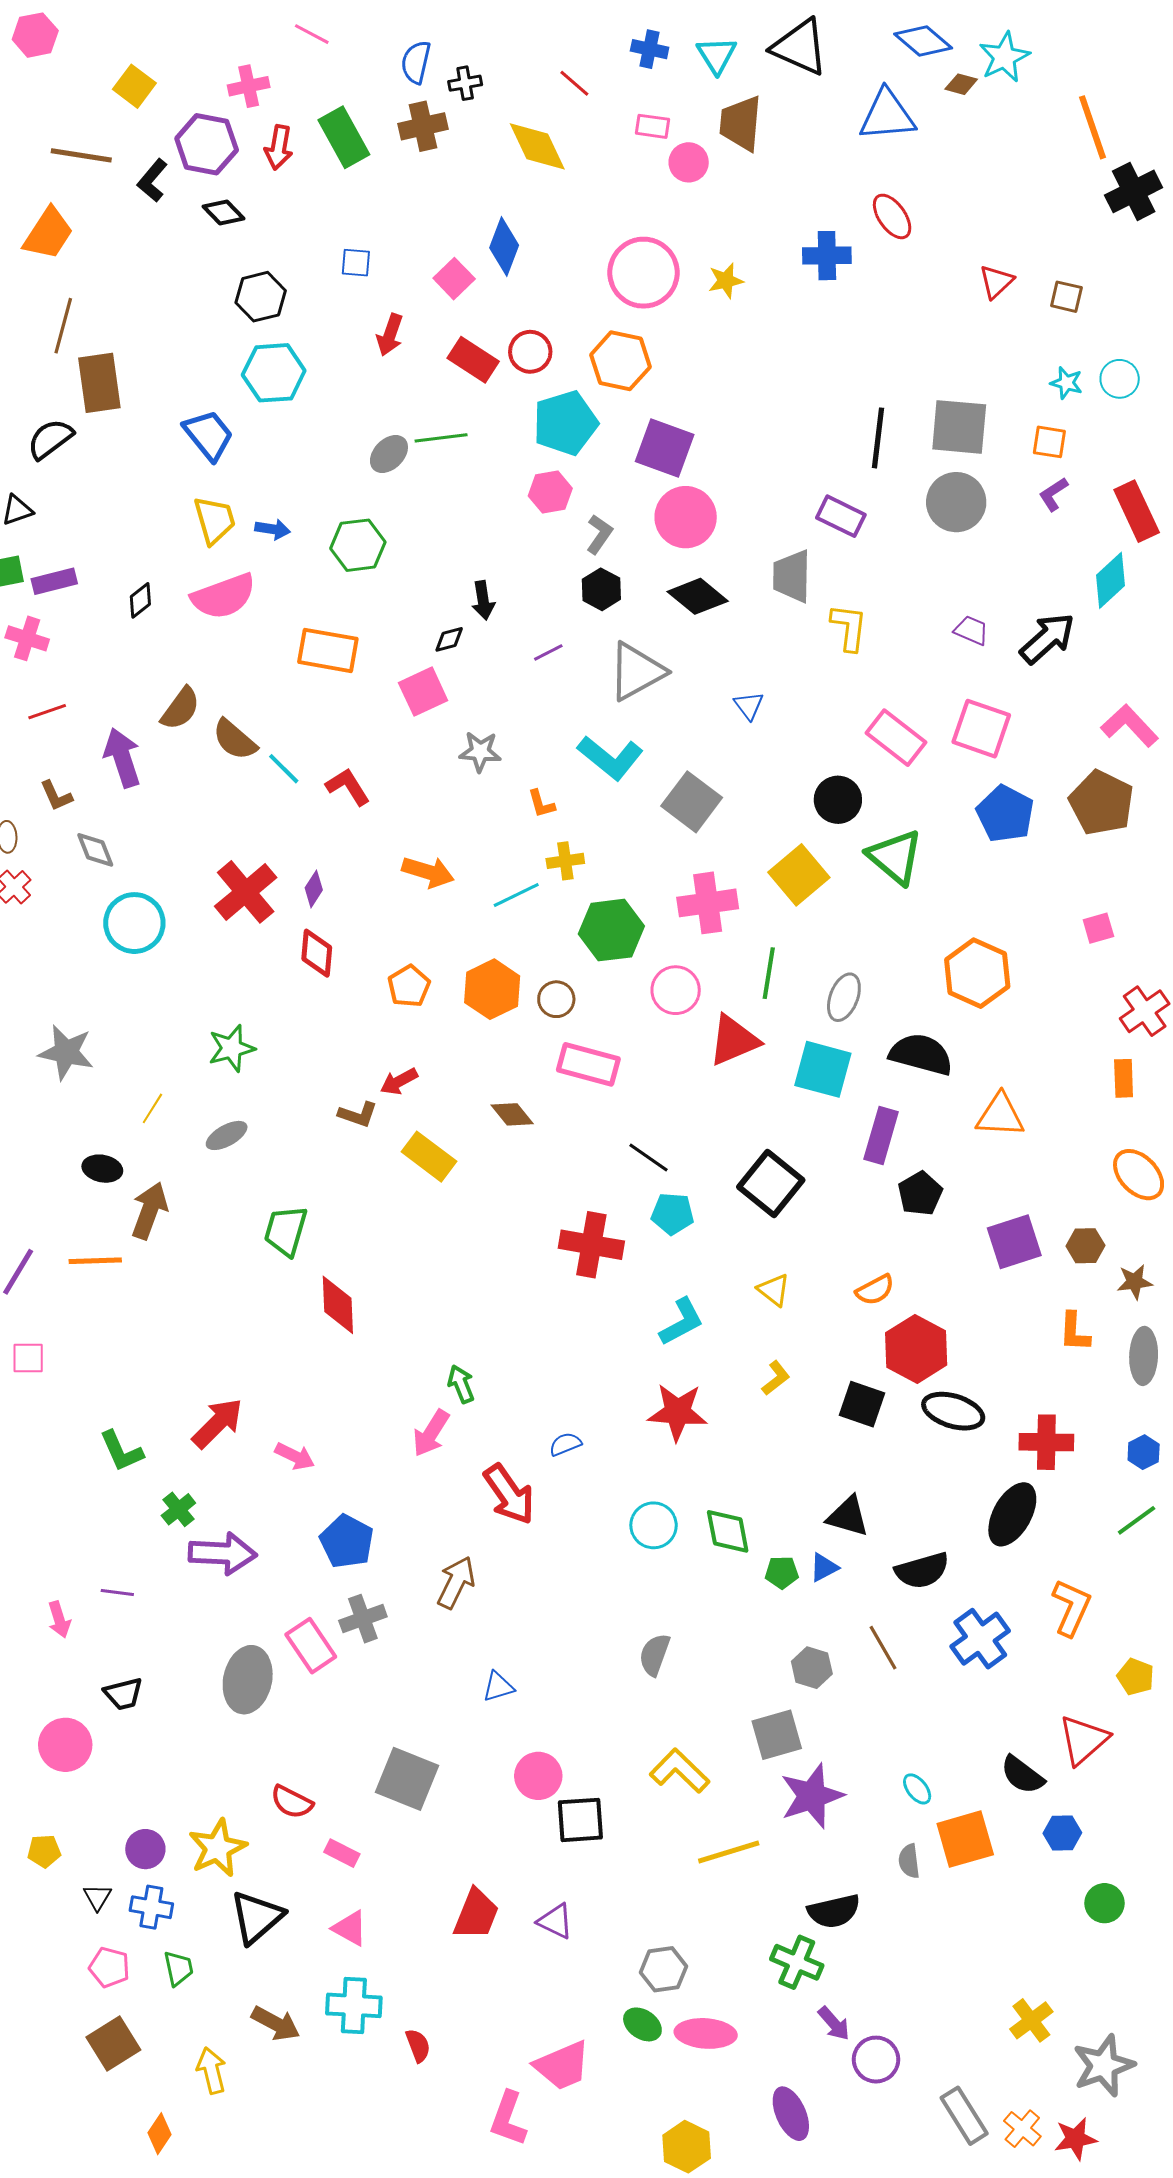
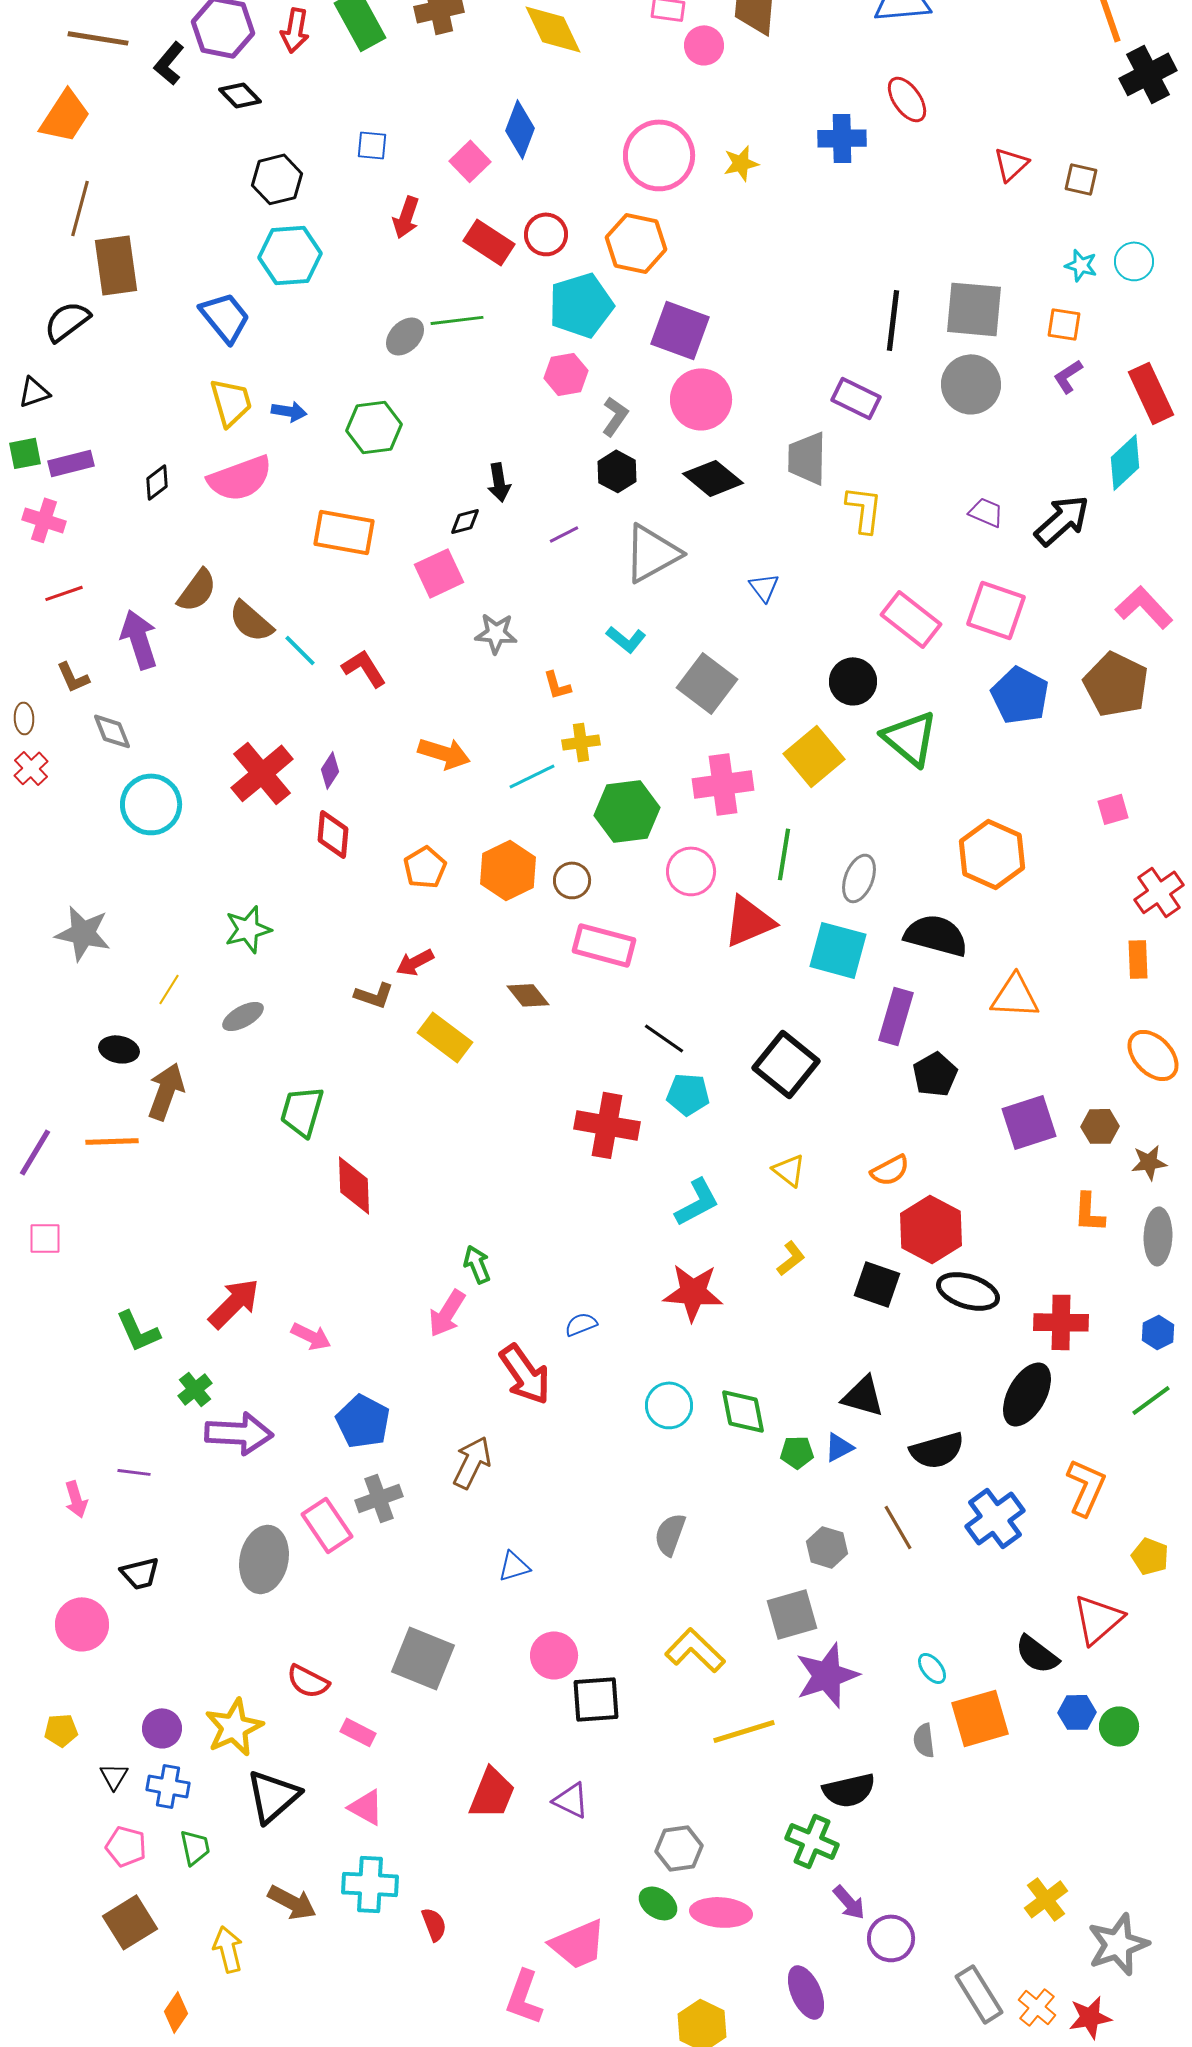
cyan L-shape: (610, 758) -> (626, 639), size x0.6
green circle: (1105, 1903) -> (1119, 1726), moved

